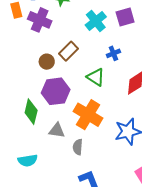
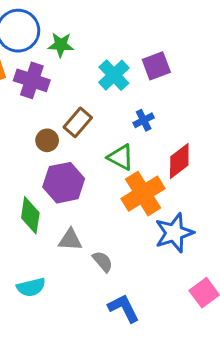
orange cross: (88, 115) -> (143, 194), moved, turned 32
gray semicircle: (78, 147) -> (103, 261), turned 140

